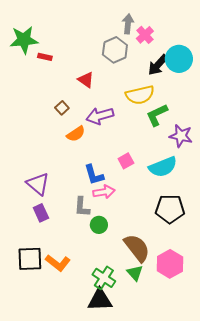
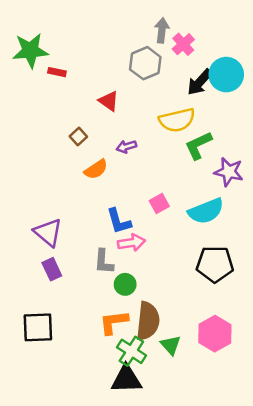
purple arrow: (100, 116) -> (126, 147), size x0.6
brown semicircle: (137, 248) -> (148, 321), moved, turned 44
orange L-shape: (58, 263) -> (114, 322), moved, turned 135

